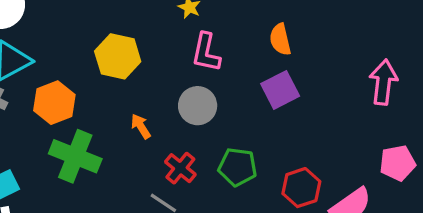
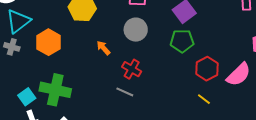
green cross: (75, 156) -> (55, 90), moved
green pentagon: (238, 167) -> (182, 41), moved

